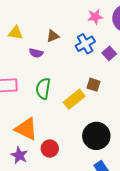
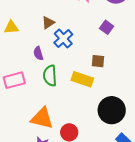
blue cross: (85, 44) -> (63, 39), moved
purple semicircle: (36, 53) -> (38, 53), moved, turned 72
yellow rectangle: (74, 99) -> (82, 79), turned 70

